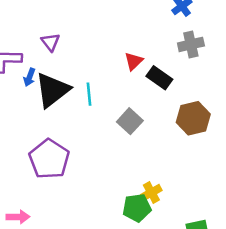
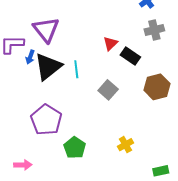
purple triangle: (51, 42) -> (46, 30), size x1.8
green pentagon: (137, 208) -> (75, 148), moved, turned -30

